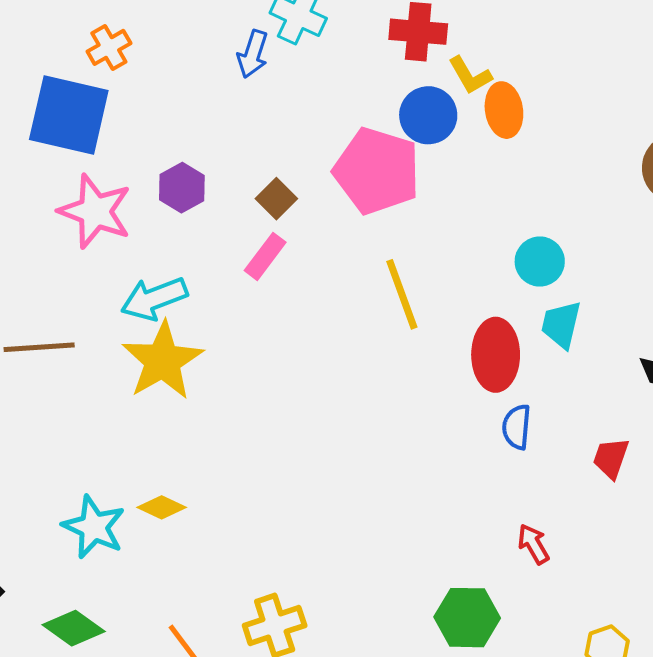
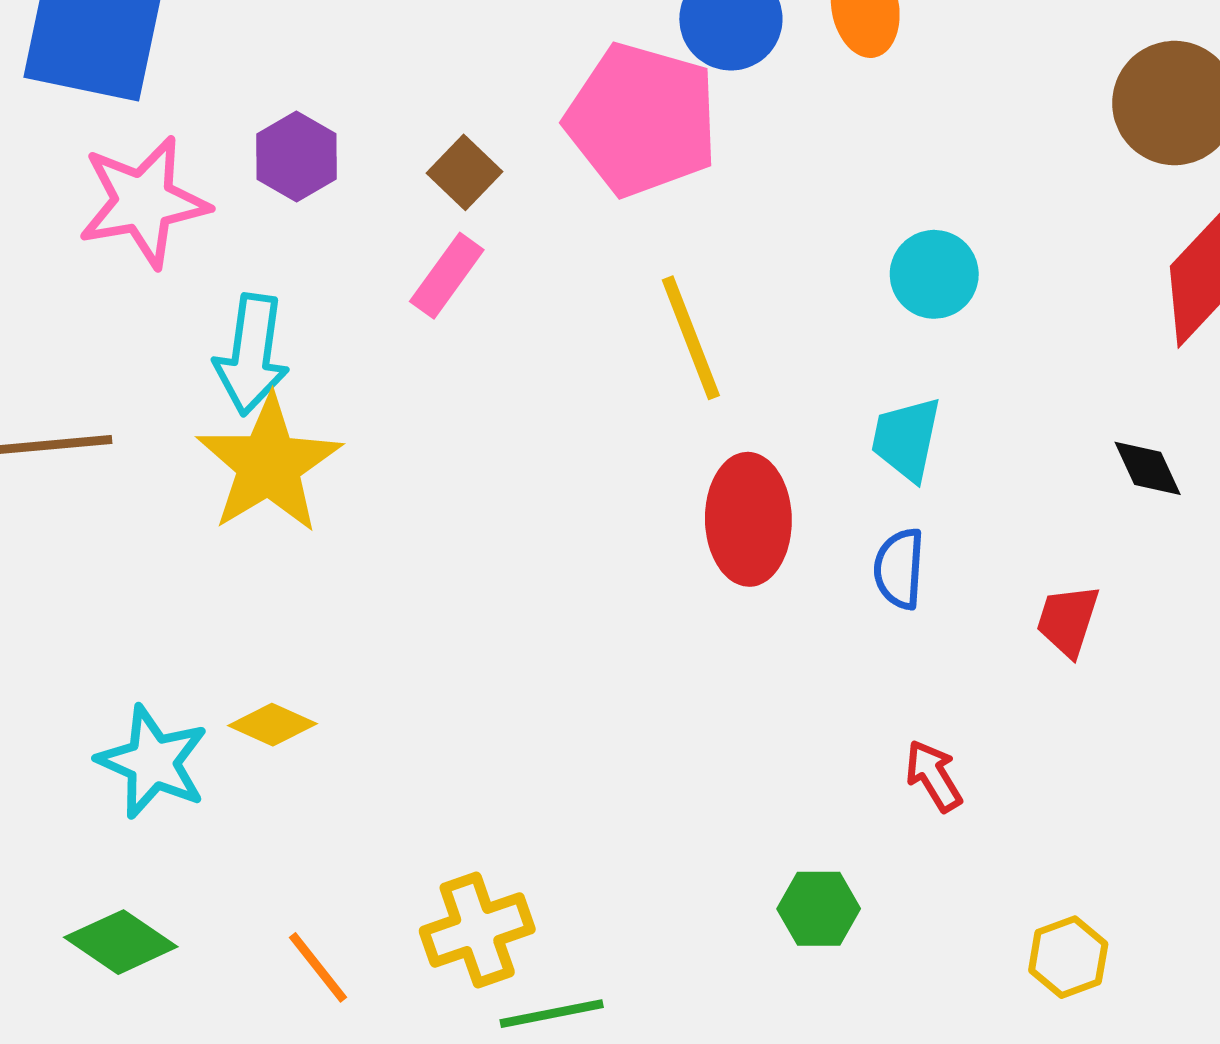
pink star: (95, 211) -> (143, 202), turned -30
cyan arrow: (154, 299) -> (251, 355), turned -60
cyan trapezoid: (561, 325) -> (906, 439), moved
red ellipse: (496, 355) -> (748, 519), moved
green hexagon: (467, 618) -> (819, 909), size x0.7

